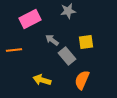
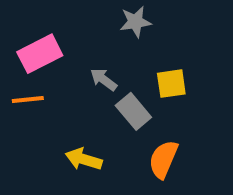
pink rectangle: (30, 19) -> (40, 54), moved

